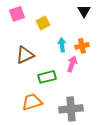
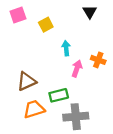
orange cross: (82, 46) -> (98, 60), moved, turned 32
brown triangle: (25, 55) -> (27, 81), moved
green rectangle: (47, 77) -> (59, 95), moved

